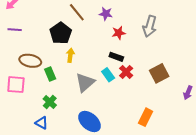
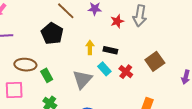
red star: (119, 33) -> (117, 21), moved
yellow arrow: (70, 55) -> (90, 47), moved
red cross: (126, 72) -> (126, 72), moved

